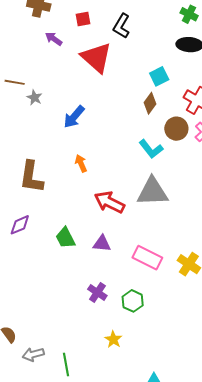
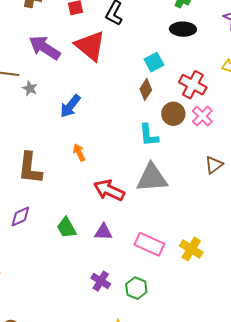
purple arrow: (54, 39) -> (45, 48), moved, size x1.8
cyan L-shape: (151, 149) -> (149, 135), turned 35

